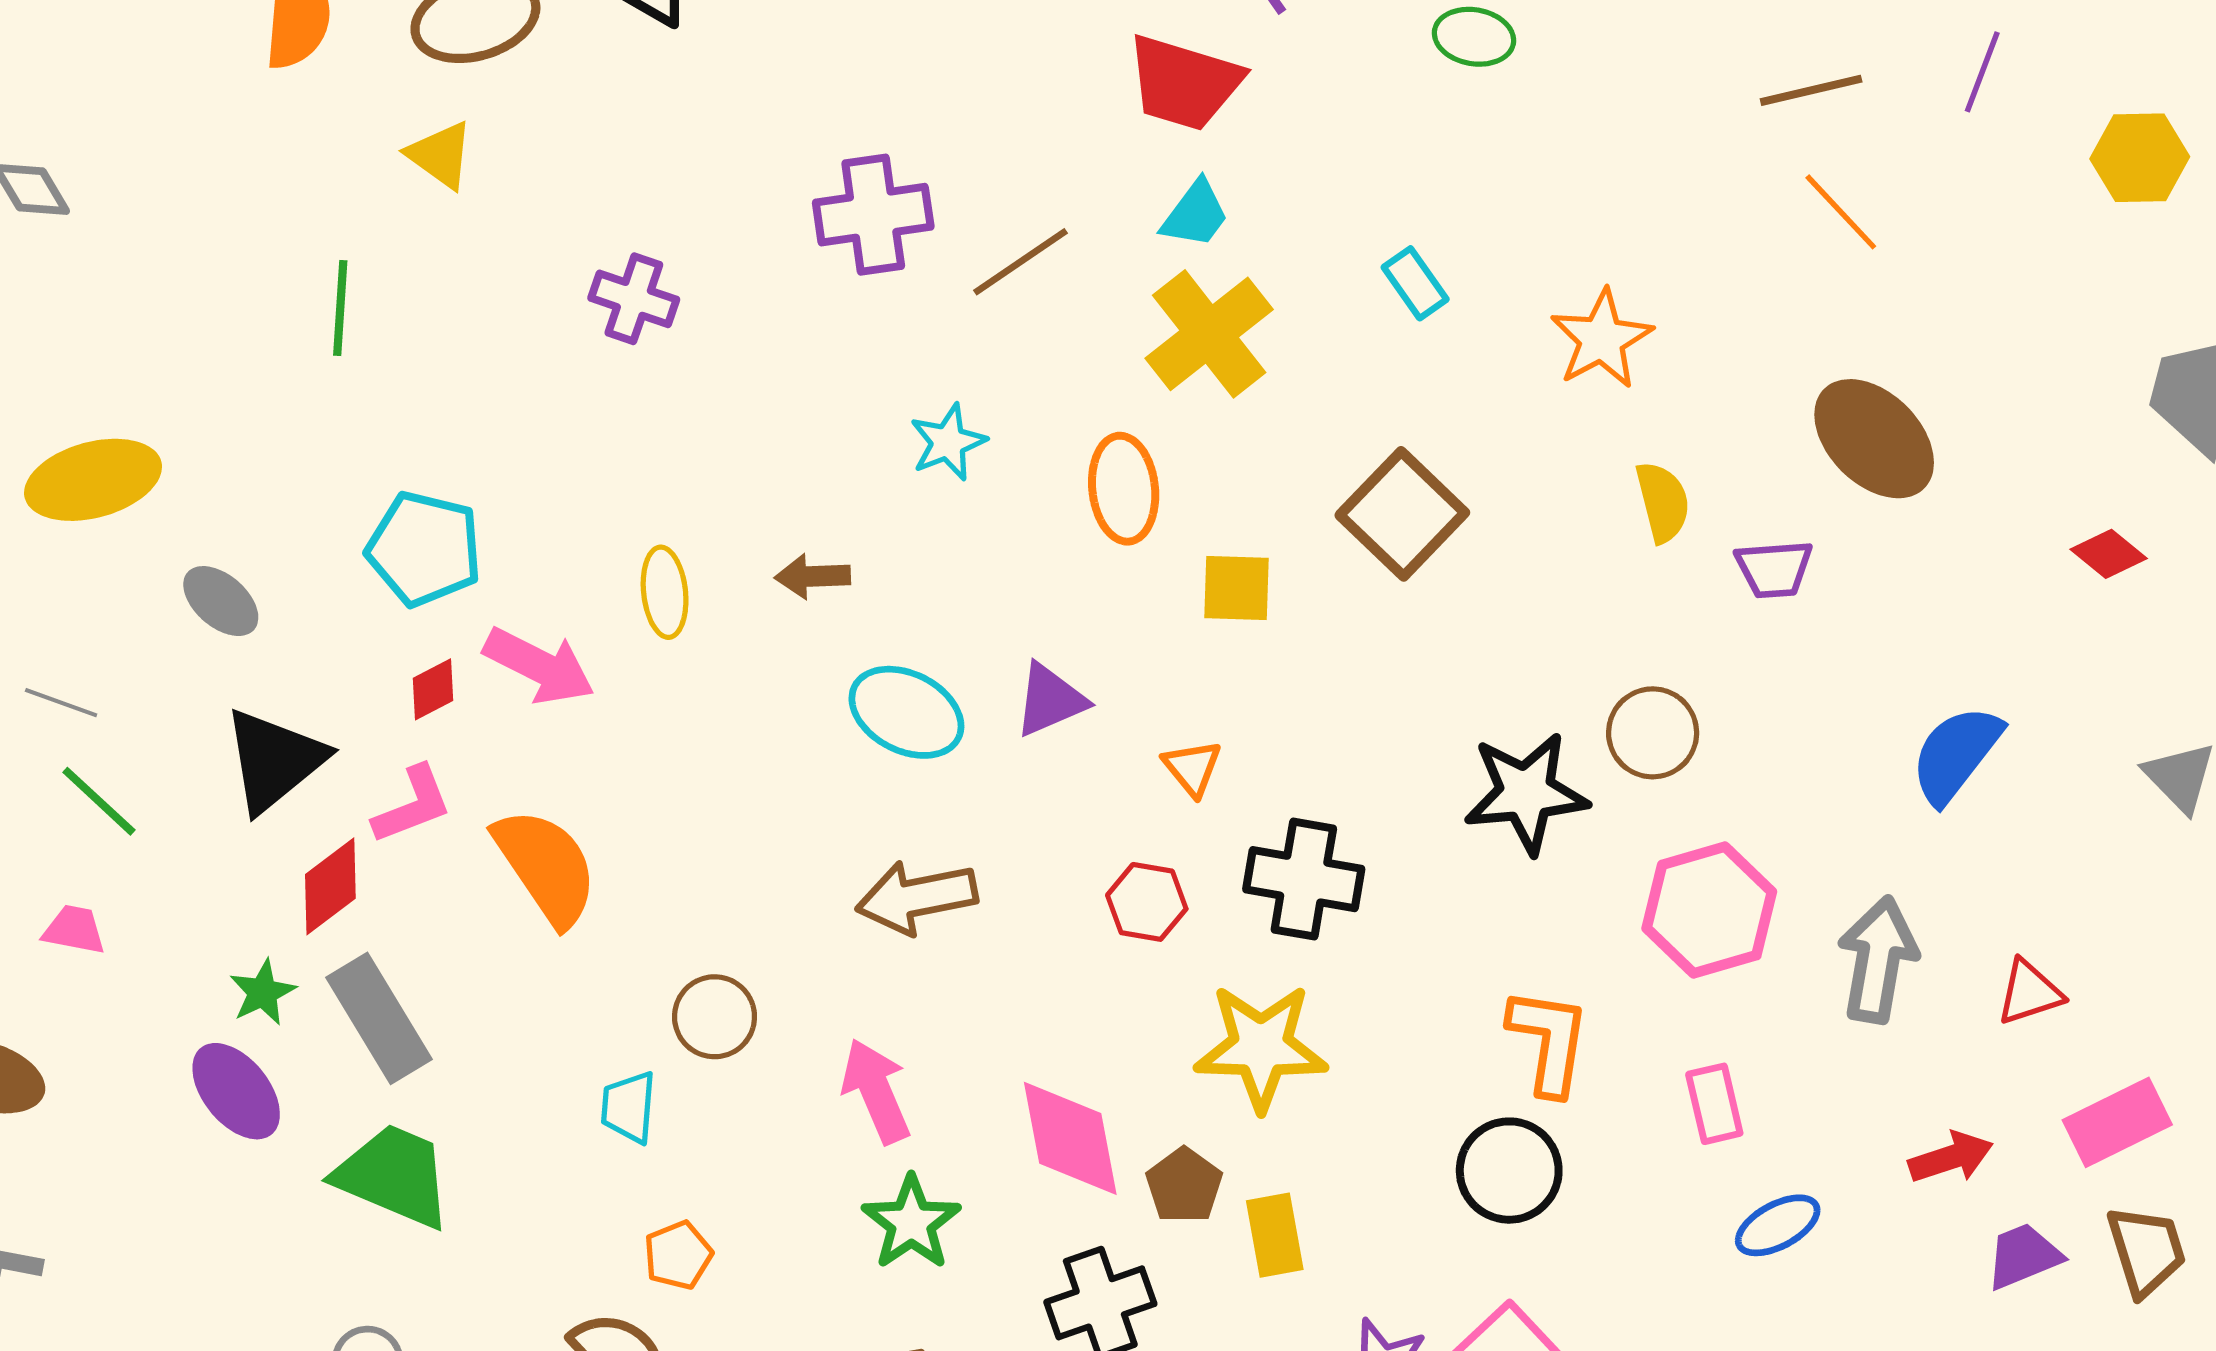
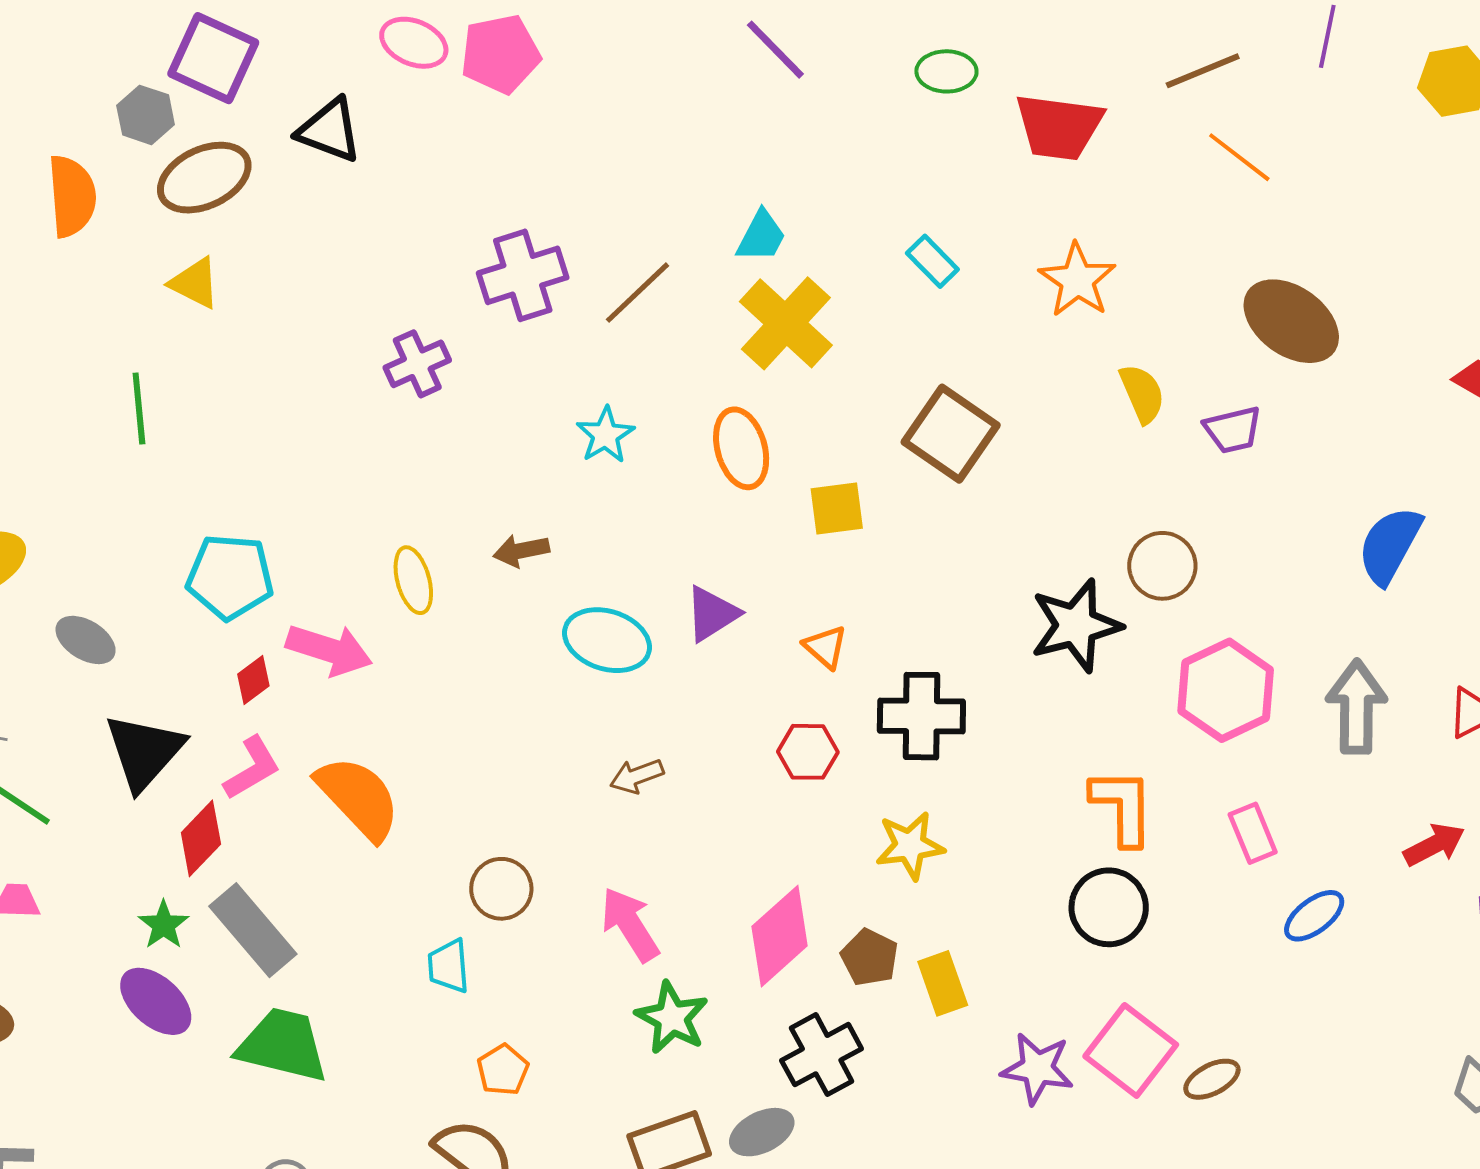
red trapezoid: (1184, 83) -> (1059, 127), moved
purple cross: (634, 299) -> (417, 364), moved, turned -34
brown arrow: (917, 897) -> (637, 776), size x0.6
yellow star: (1261, 1047) -> (910, 846), size x0.7
pink diamond: (1070, 1138) -> (780, 936), turned 68

